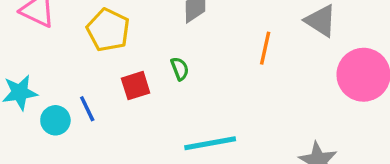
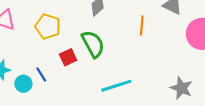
green semicircle: (180, 69) -> (93, 44), size x2.0

